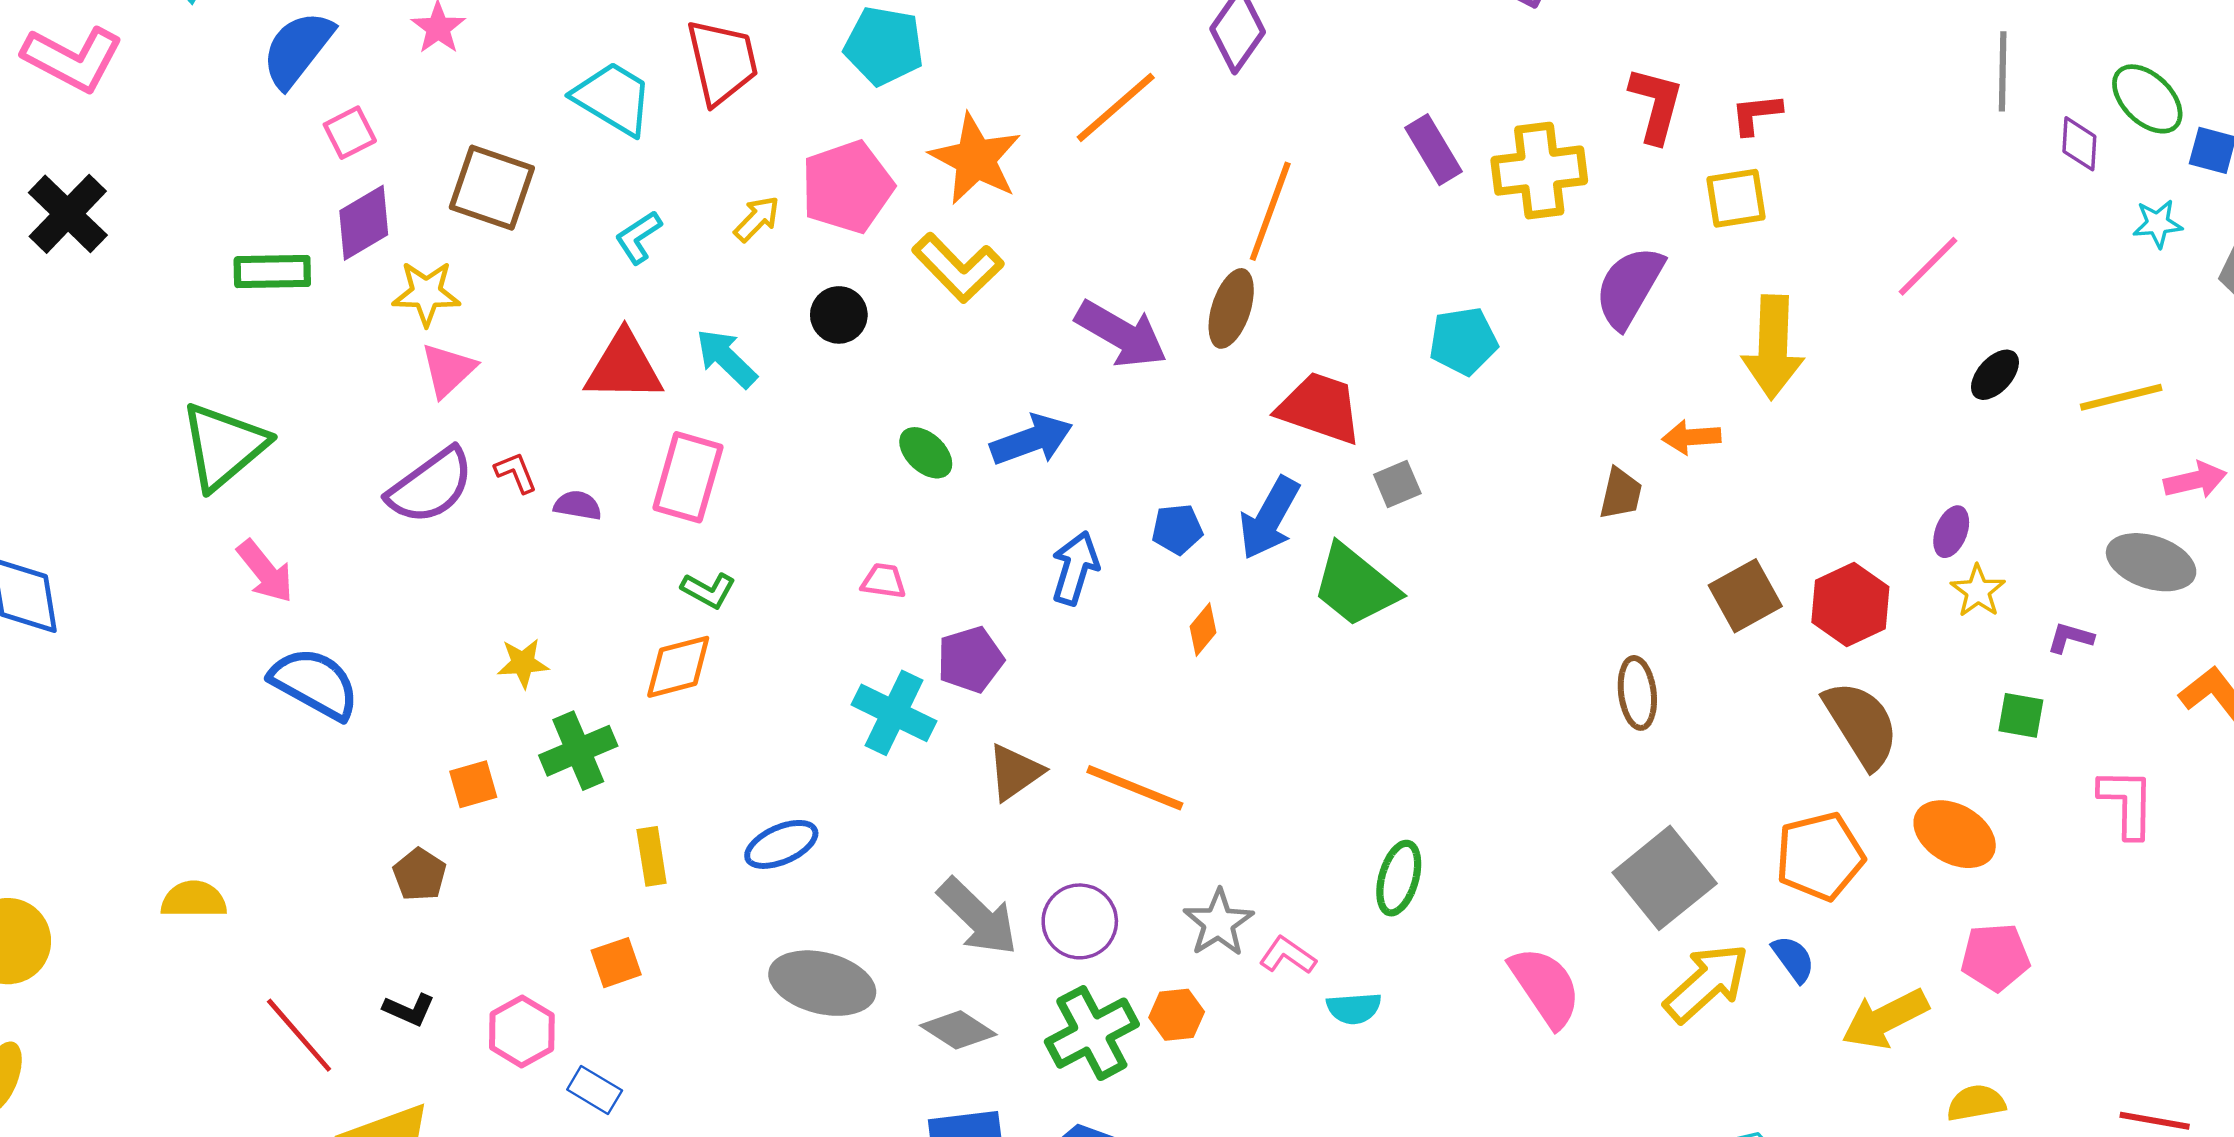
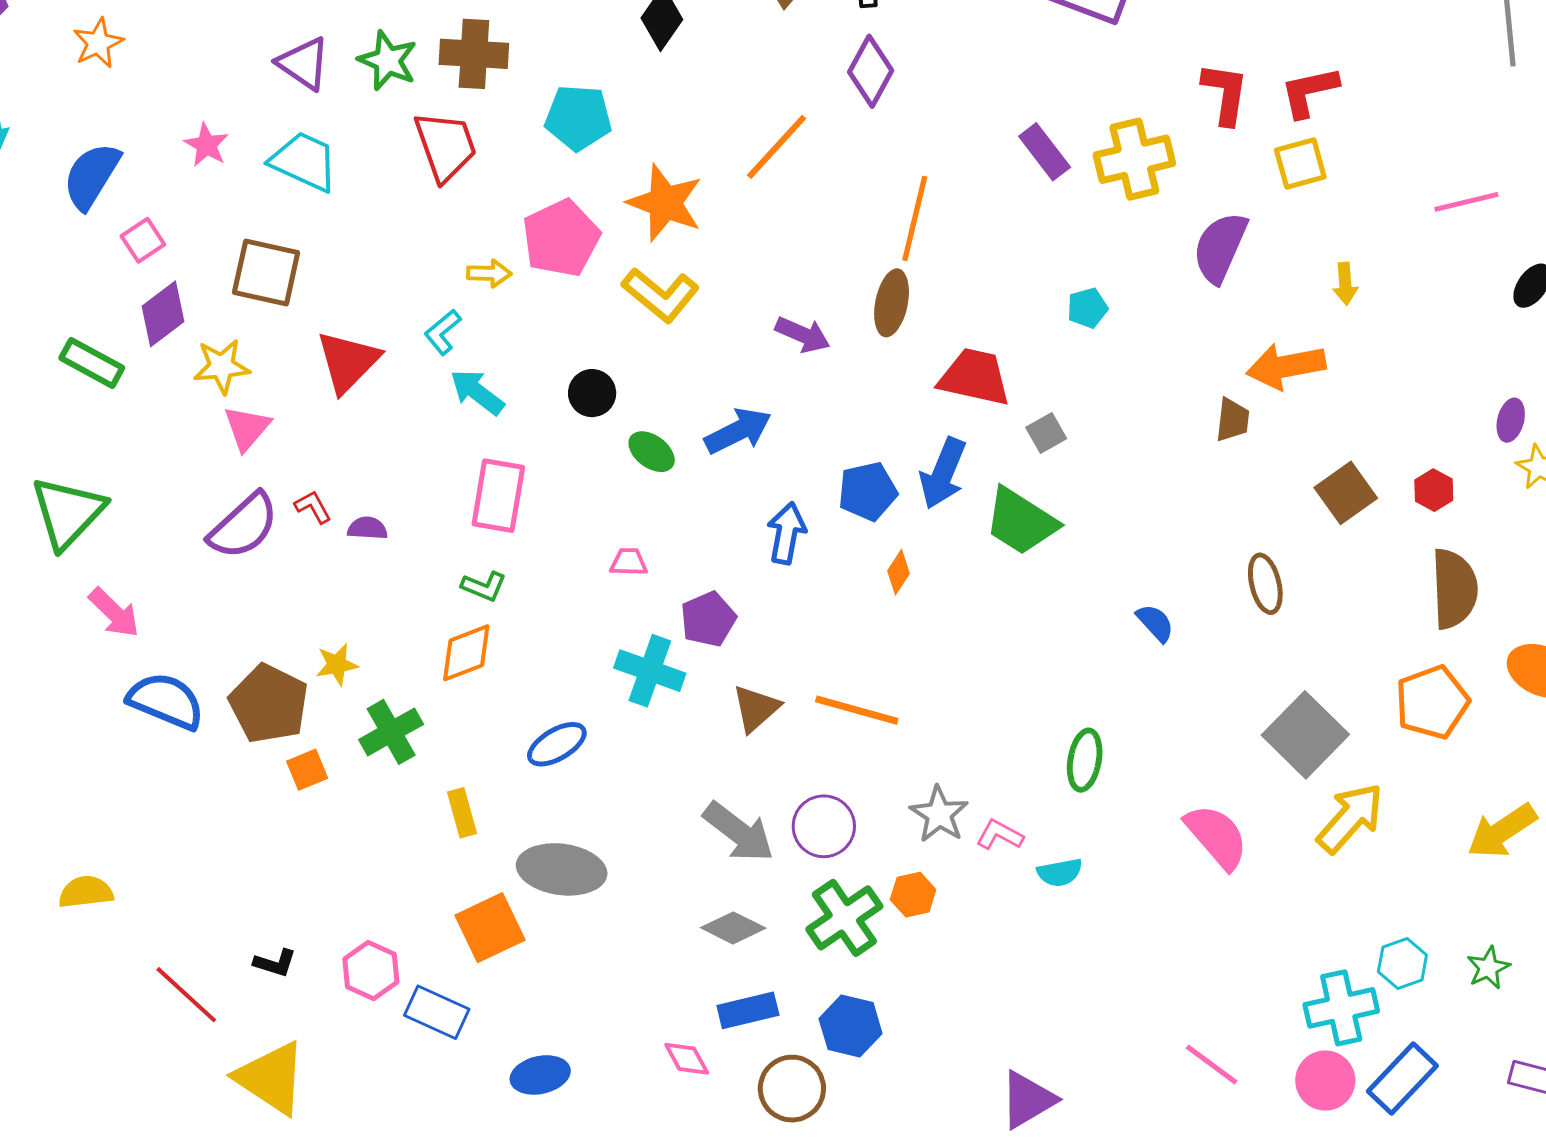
cyan trapezoid: (613, 98) -> (304, 161), moved
red L-shape: (1756, 114) -> (1309, 92), size x1.4
yellow arrow: (757, 219) -> (489, 273), turned 54
cyan L-shape: (638, 237) -> (443, 332), moved
pink line: (1928, 266) -> (1466, 202), turned 38
green rectangle: (272, 272) -> (92, 363), turned 36
black circle: (839, 315) -> (592, 393), moved
purple arrow: (1121, 334) -> (803, 335), size x0.7
cyan pentagon: (1463, 341) -> (1087, 308), size x0.7
yellow arrow: (1773, 347) -> (1345, 284), size x0.5
red triangle: (624, 367) -> (348, 362), moved, turned -40
orange arrow: (1691, 437) -> (1286, 366), size x1.6
pink rectangle: (688, 477) -> (498, 496), moved
blue pentagon: (1177, 529) -> (868, 491), size x1.4
red hexagon: (1850, 604) -> (1434, 490), size x0.6
brown semicircle: (1861, 724) -> (1454, 589), turned 36
blue ellipse: (781, 844) -> (557, 744), moved
brown pentagon: (420, 875) -> (269, 704), moved, size x1.8
blue semicircle: (1793, 959) -> (1155, 623), moved
orange square: (616, 963) -> (490, 928), moved, size x1.6
gray ellipse: (822, 983) -> (562, 869), moved
blue rectangle: (595, 1090) -> (437, 1012), size x1.4

